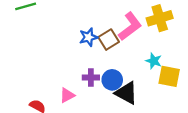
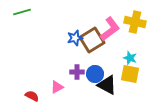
yellow cross: (160, 18) -> (135, 22), turned 30
brown square: (109, 40) -> (92, 40), size x1.4
yellow square: (169, 76) -> (130, 74), moved

